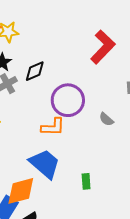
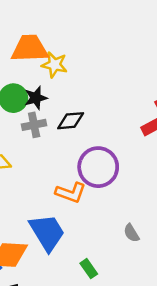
gray semicircle: (106, 119) -> (131, 233), moved
green rectangle: (86, 181) -> (89, 269), turned -49

